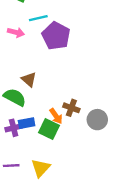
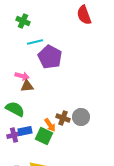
pink arrow: (16, 32) -> (22, 76), moved
brown triangle: (29, 79) -> (27, 86), moved, turned -48
gray circle: (97, 120) -> (81, 117), moved

